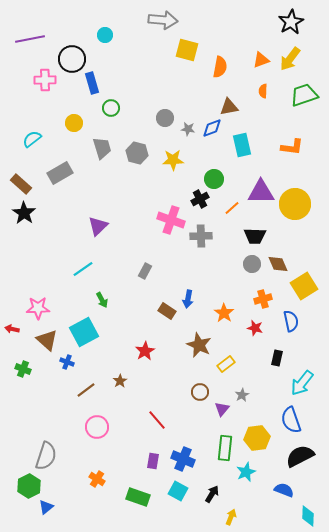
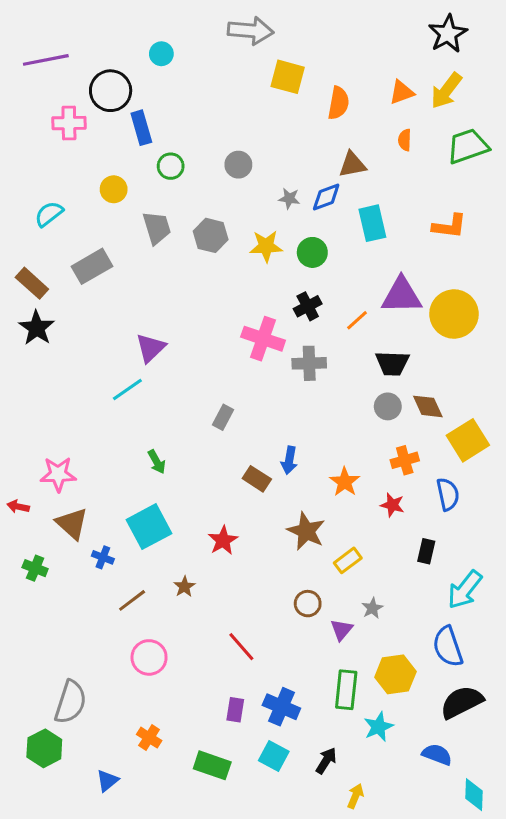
gray circle: (165, 118) -> (238, 165), moved
green circle: (214, 179) -> (312, 252), moved
cyan line: (83, 269) -> (127, 389), moved
cyan square: (84, 332) -> (149, 527), moved
blue triangle: (46, 507) -> (107, 781), moved

